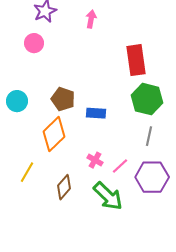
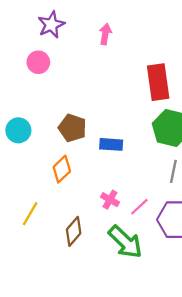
orange diamond: (54, 134) -> (62, 169), size x0.7

